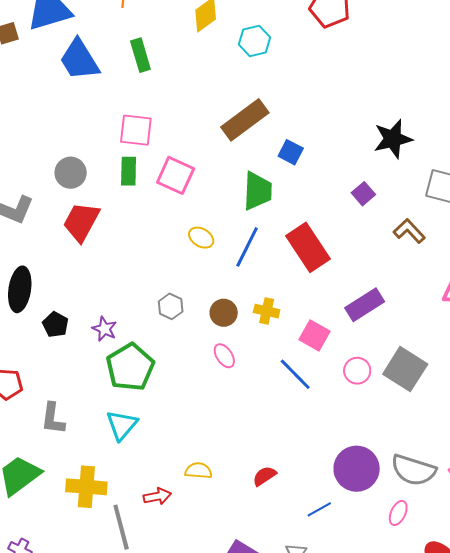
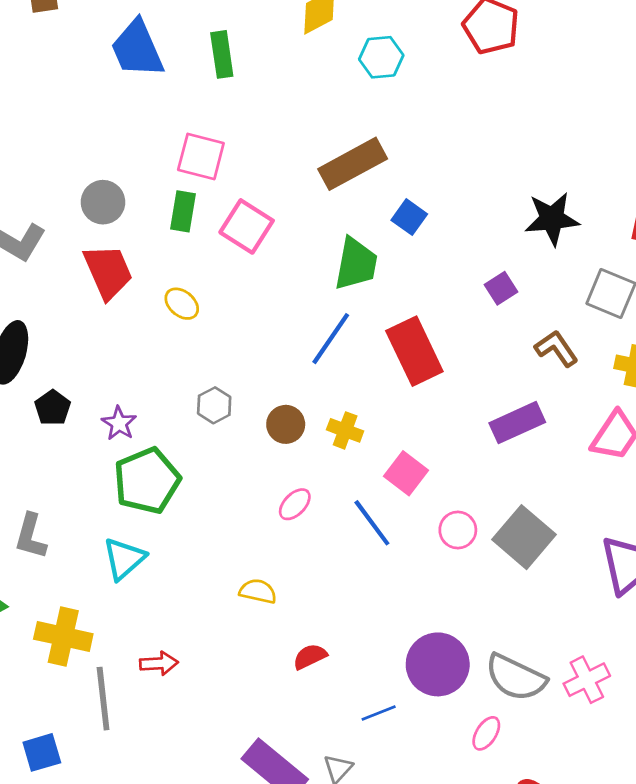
red trapezoid: (81, 222) -> (108, 272), turned 120
yellow ellipse: (201, 238) -> (182, 304), moved
purple rectangle: (365, 305) -> (517, 423), moved
pink ellipse: (224, 356) -> (295, 504), moved, turned 70
yellow semicircle: (198, 471) -> (258, 591), moved

